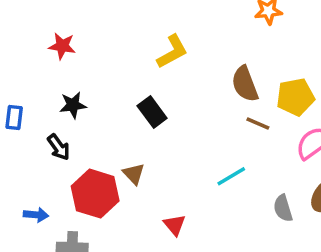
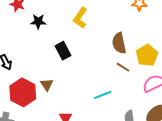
yellow L-shape: (172, 52) -> (80, 18), turned 145
yellow pentagon: (295, 97) -> (147, 55), turned -30
black star: (73, 105) -> (38, 22), moved

